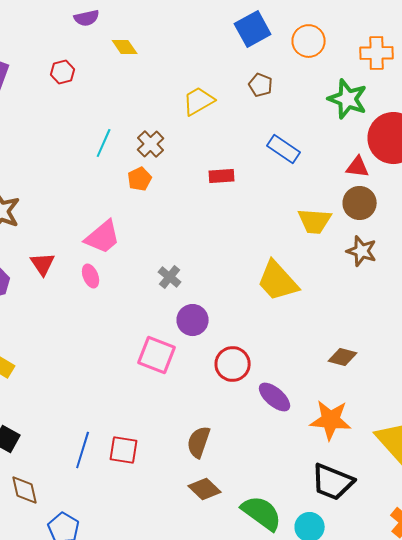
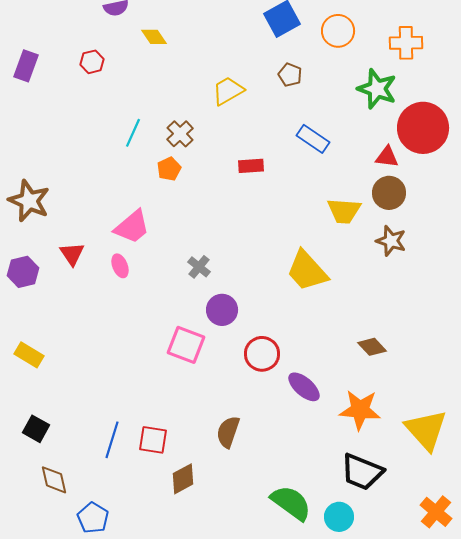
brown diamond: (343, 357) -> (372, 347), turned 32
brown diamond: (205, 489) -> (183, 479), moved, turned -72

